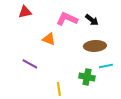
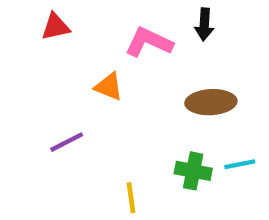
black arrow: (92, 20) -> (204, 24), moved, turned 56
purple line: (30, 64) -> (67, 142), turned -56
cyan line: (106, 66) -> (240, 164), moved

